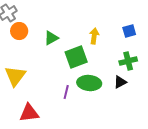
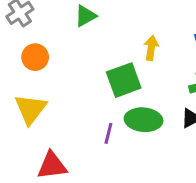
orange circle: (19, 31) -> (35, 57), moved
green triangle: (51, 38) -> (85, 16), moved

